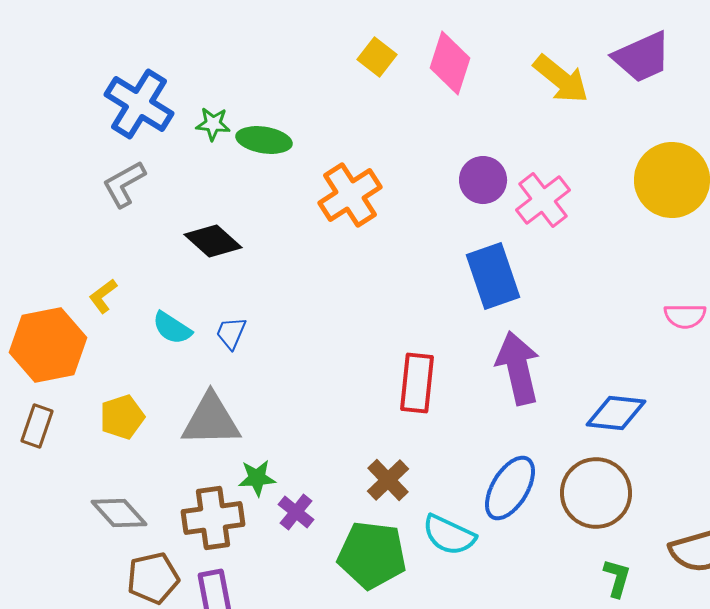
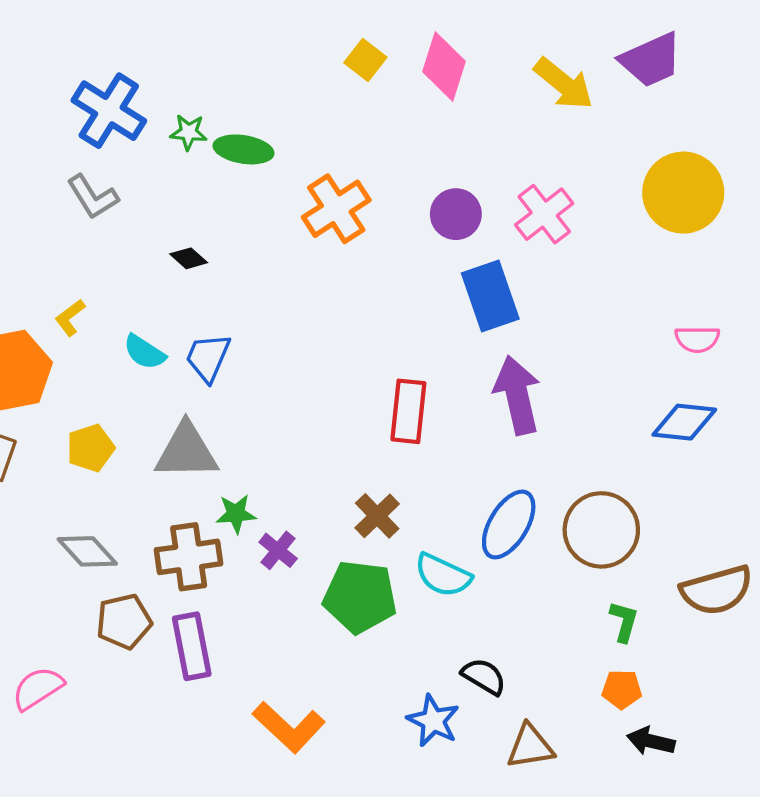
purple circle: (483, 180) -> (456, 214), moved
gray L-shape: (124, 184) -> (93, 197), turned -93
black diamond: (213, 241) -> (189, 258), size x0.6
blue trapezoid: (231, 333) -> (208, 357), size x1.4
blue diamond: (616, 413) -> (684, 422), moved

